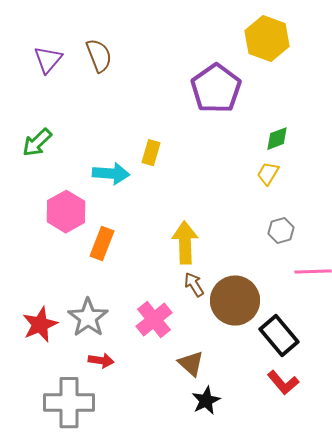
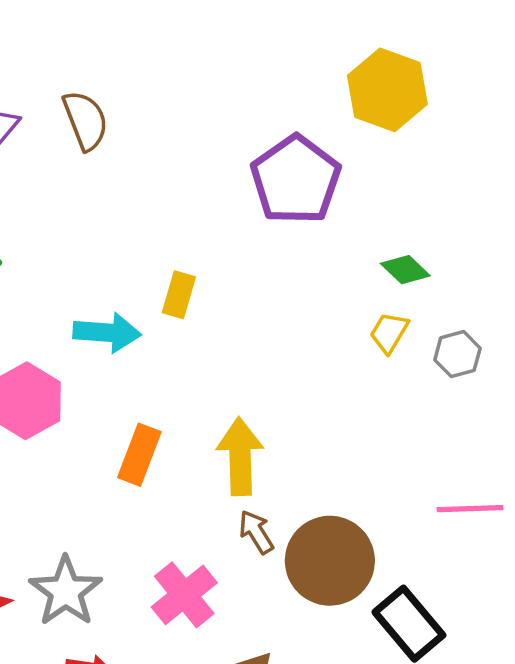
green diamond: (277, 139) -> (405, 270), turned 64
gray hexagon: (281, 231) -> (457, 354), moved
orange rectangle: (102, 244) -> (139, 455), moved

